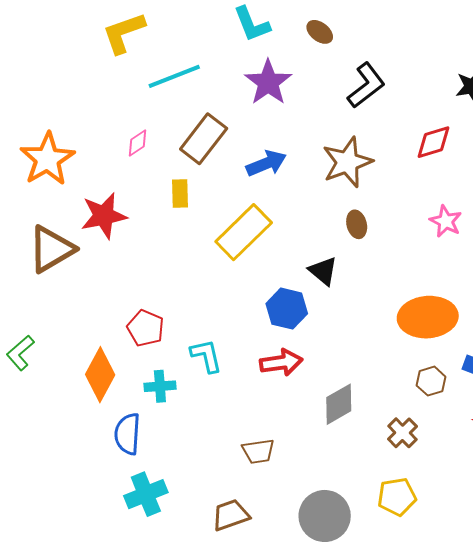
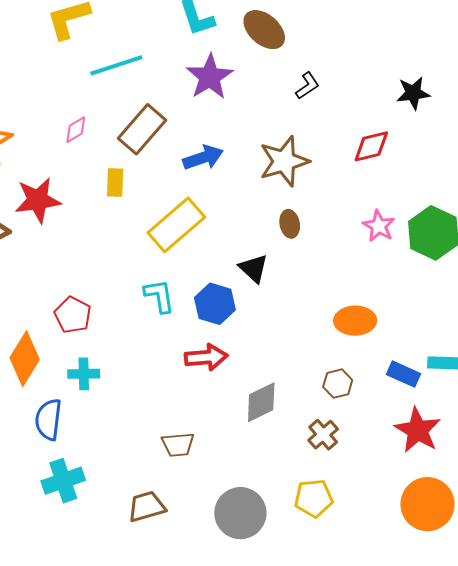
brown ellipse: (320, 32) -> (264, 30), size x1.6
black L-shape: (366, 85) -> (307, 86), size x0.6
orange ellipse: (428, 317) -> (355, 321), size x0.7
cyan L-shape: (206, 356) -> (159, 296), moved
brown hexagon: (431, 381) -> (338, 384), moved

